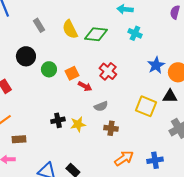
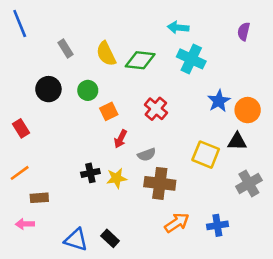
cyan cross: (135, 33) -> (191, 59), size x1.5
green circle: (49, 69) -> (88, 90), moved
red arrow: (85, 86) -> (121, 139), moved, turned 88
brown cross: (111, 128) -> (160, 183), size x1.6

